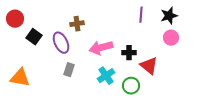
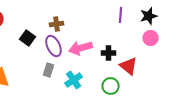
black square: (34, 37) -> (28, 38), moved
purple ellipse: (61, 43) -> (54, 46), moved
cyan cross: (106, 76) -> (74, 80), moved

